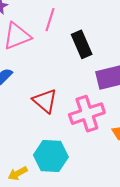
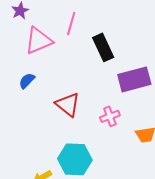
pink cross: (87, 114) -> (110, 116), size x0.6

